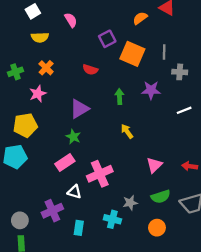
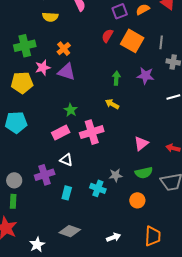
purple square: (107, 39) -> (120, 11), moved
orange cross: (46, 68) -> (64, 49), moved
red semicircle: (90, 70) -> (107, 36), moved, turned 96
green cross: (15, 72) -> (25, 46), size x1.5
purple triangle: (79, 109) -> (67, 72), moved, turned 42
yellow pentagon: (25, 125) -> (22, 83), moved
yellow arrow: (127, 131) -> (112, 104), moved, turned -32
pink cross: (100, 174) -> (92, 132), moved

